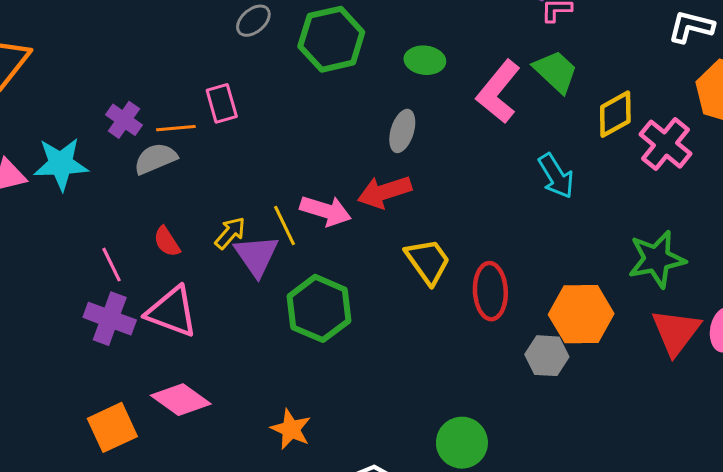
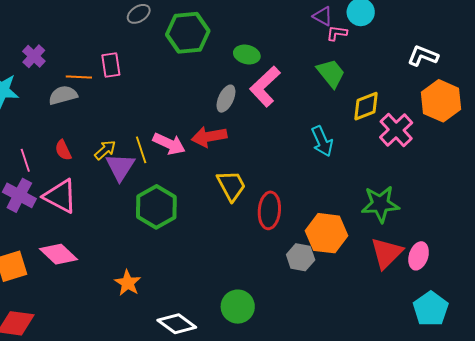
pink L-shape: (498, 92) -> (265, 86), moved
purple cross: (124, 120) -> (34, 56), moved

